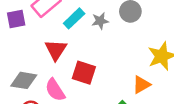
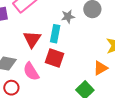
cyan rectangle: (74, 18) -> (55, 34), moved, turned -36

